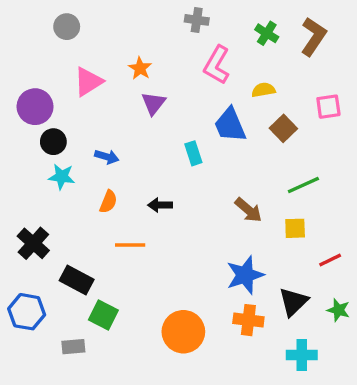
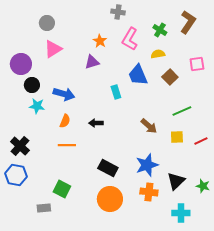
gray circle: (67, 27) -> (47, 23), moved
green cross: (267, 33) -> (160, 30), moved
orange star: (140, 68) -> (100, 41), moved
purple triangle: (153, 103) -> (92, 62), turned 35
blue arrow: (107, 157) -> (64, 94), size x1.5
orange line: (130, 245) -> (67, 145), moved
red line: (330, 260) -> (201, 141), moved
black rectangle: (77, 280) -> (108, 168), moved
blue hexagon: (27, 312) -> (16, 175), moved

